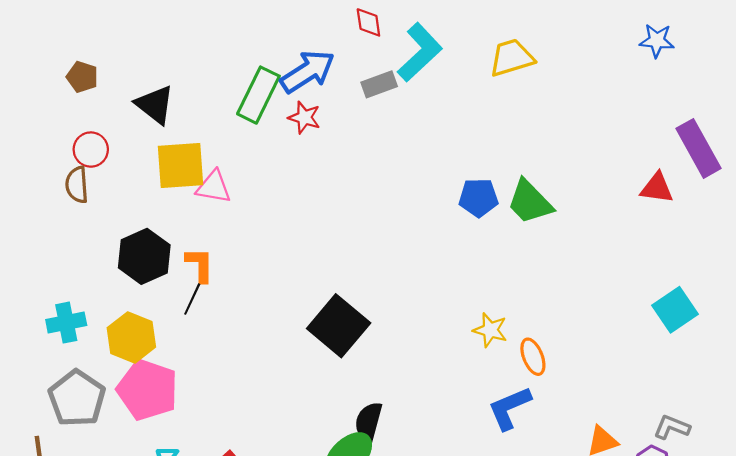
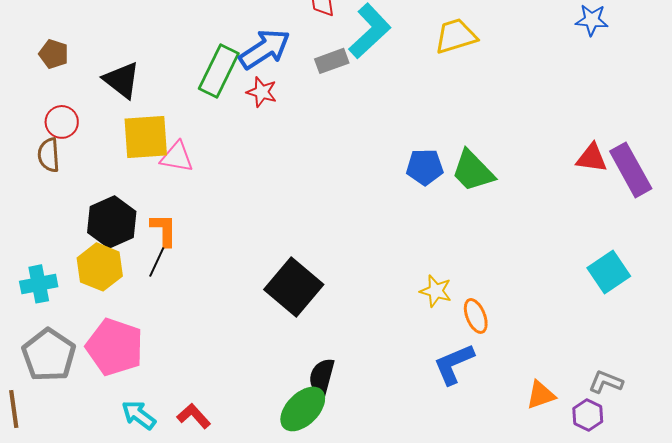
purple rectangle: (698, 148) -> (631, 170), moved
yellow hexagon: (131, 337) -> (100, 267), moved

